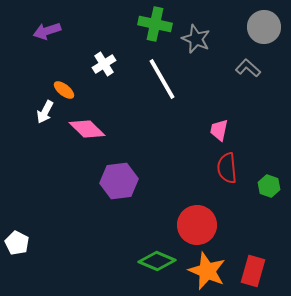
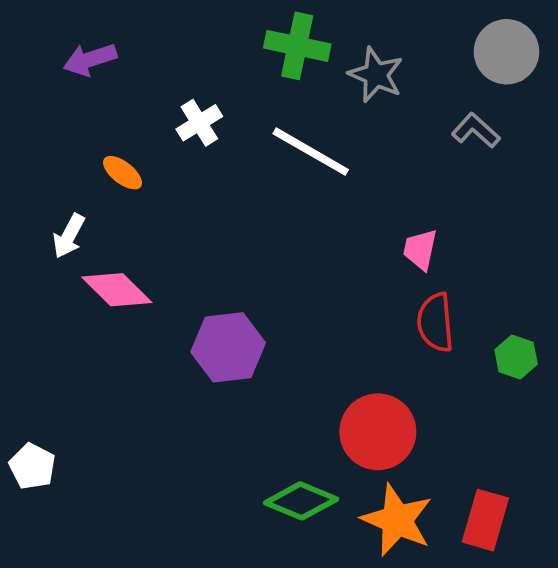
white line: (162, 79) -> (311, 152), turned -30
white arrow: (45, 112) -> (69, 236), moved
pink diamond: (87, 129) -> (117, 290), moved

